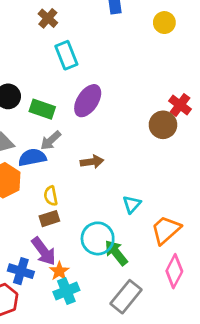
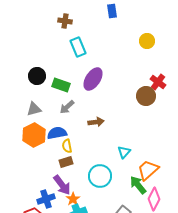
brown cross: (48, 18) -> (65, 21), turned -32
yellow circle: (164, 23) -> (147, 41), moved
blue semicircle: (32, 157) -> (57, 133), moved
green arrow: (116, 253) -> (138, 185), moved
blue cross: (21, 271) -> (46, 199), turned -36

